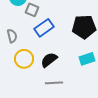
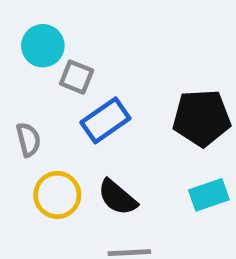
black semicircle: (49, 60) -> (117, 197), turned -102

